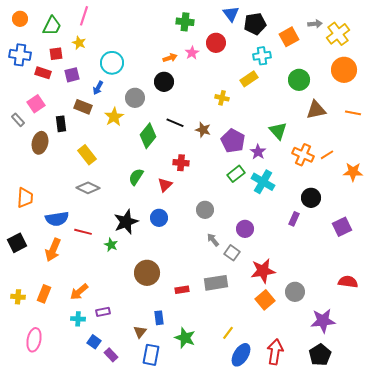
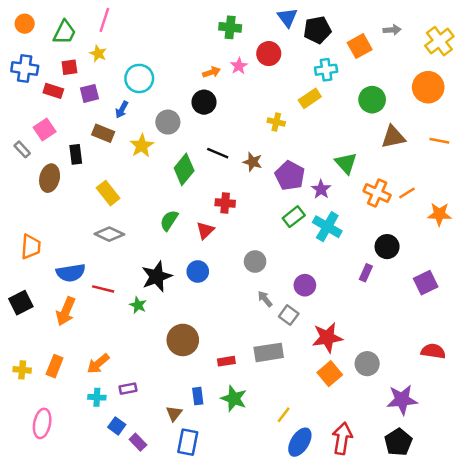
yellow cross: (338, 34) -> (439, 41), moved
green star: (185, 338) -> (234, 399), moved

